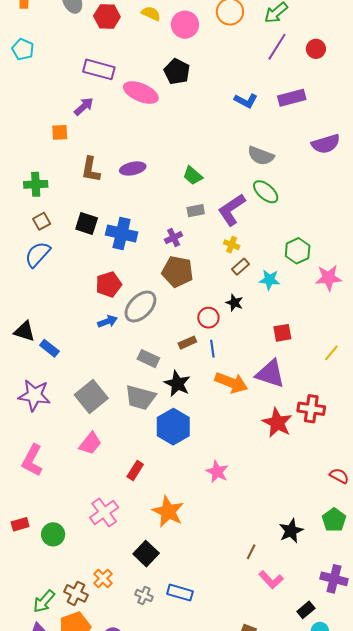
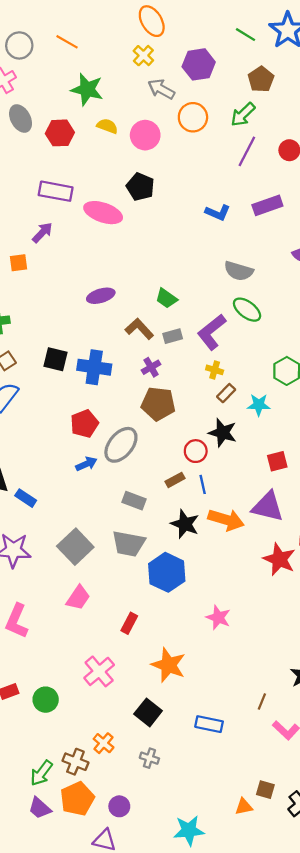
brown L-shape: (91, 169) -> (139, 329), moved, turned 132
black star: (234, 303) -> (223, 433), size x1.5
black star: (177, 384) -> (185, 524), moved
blue rectangle: (180, 593) -> (209, 724), moved

